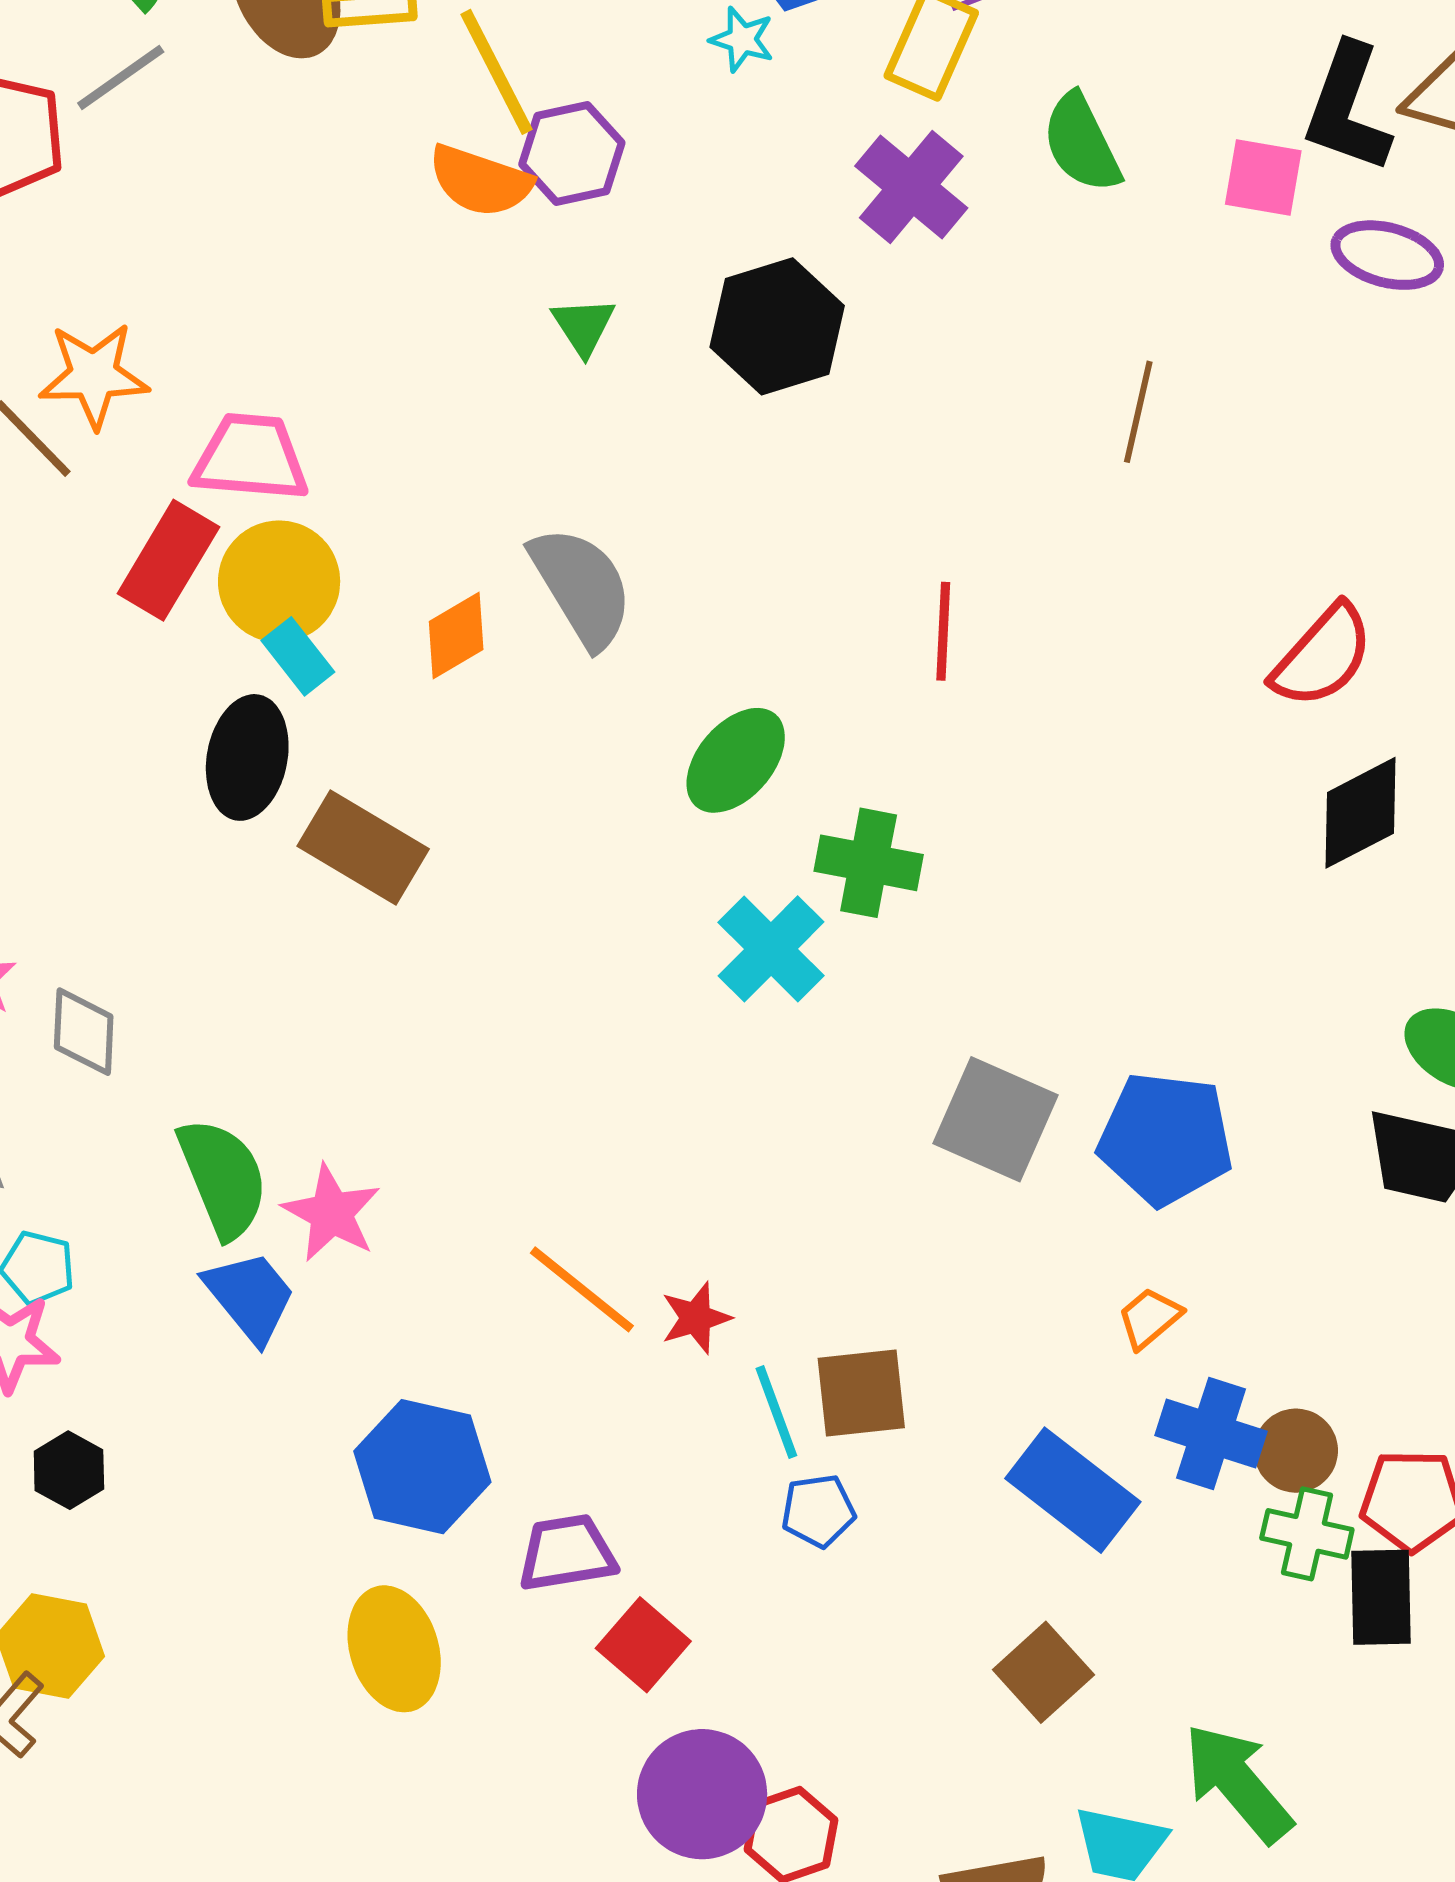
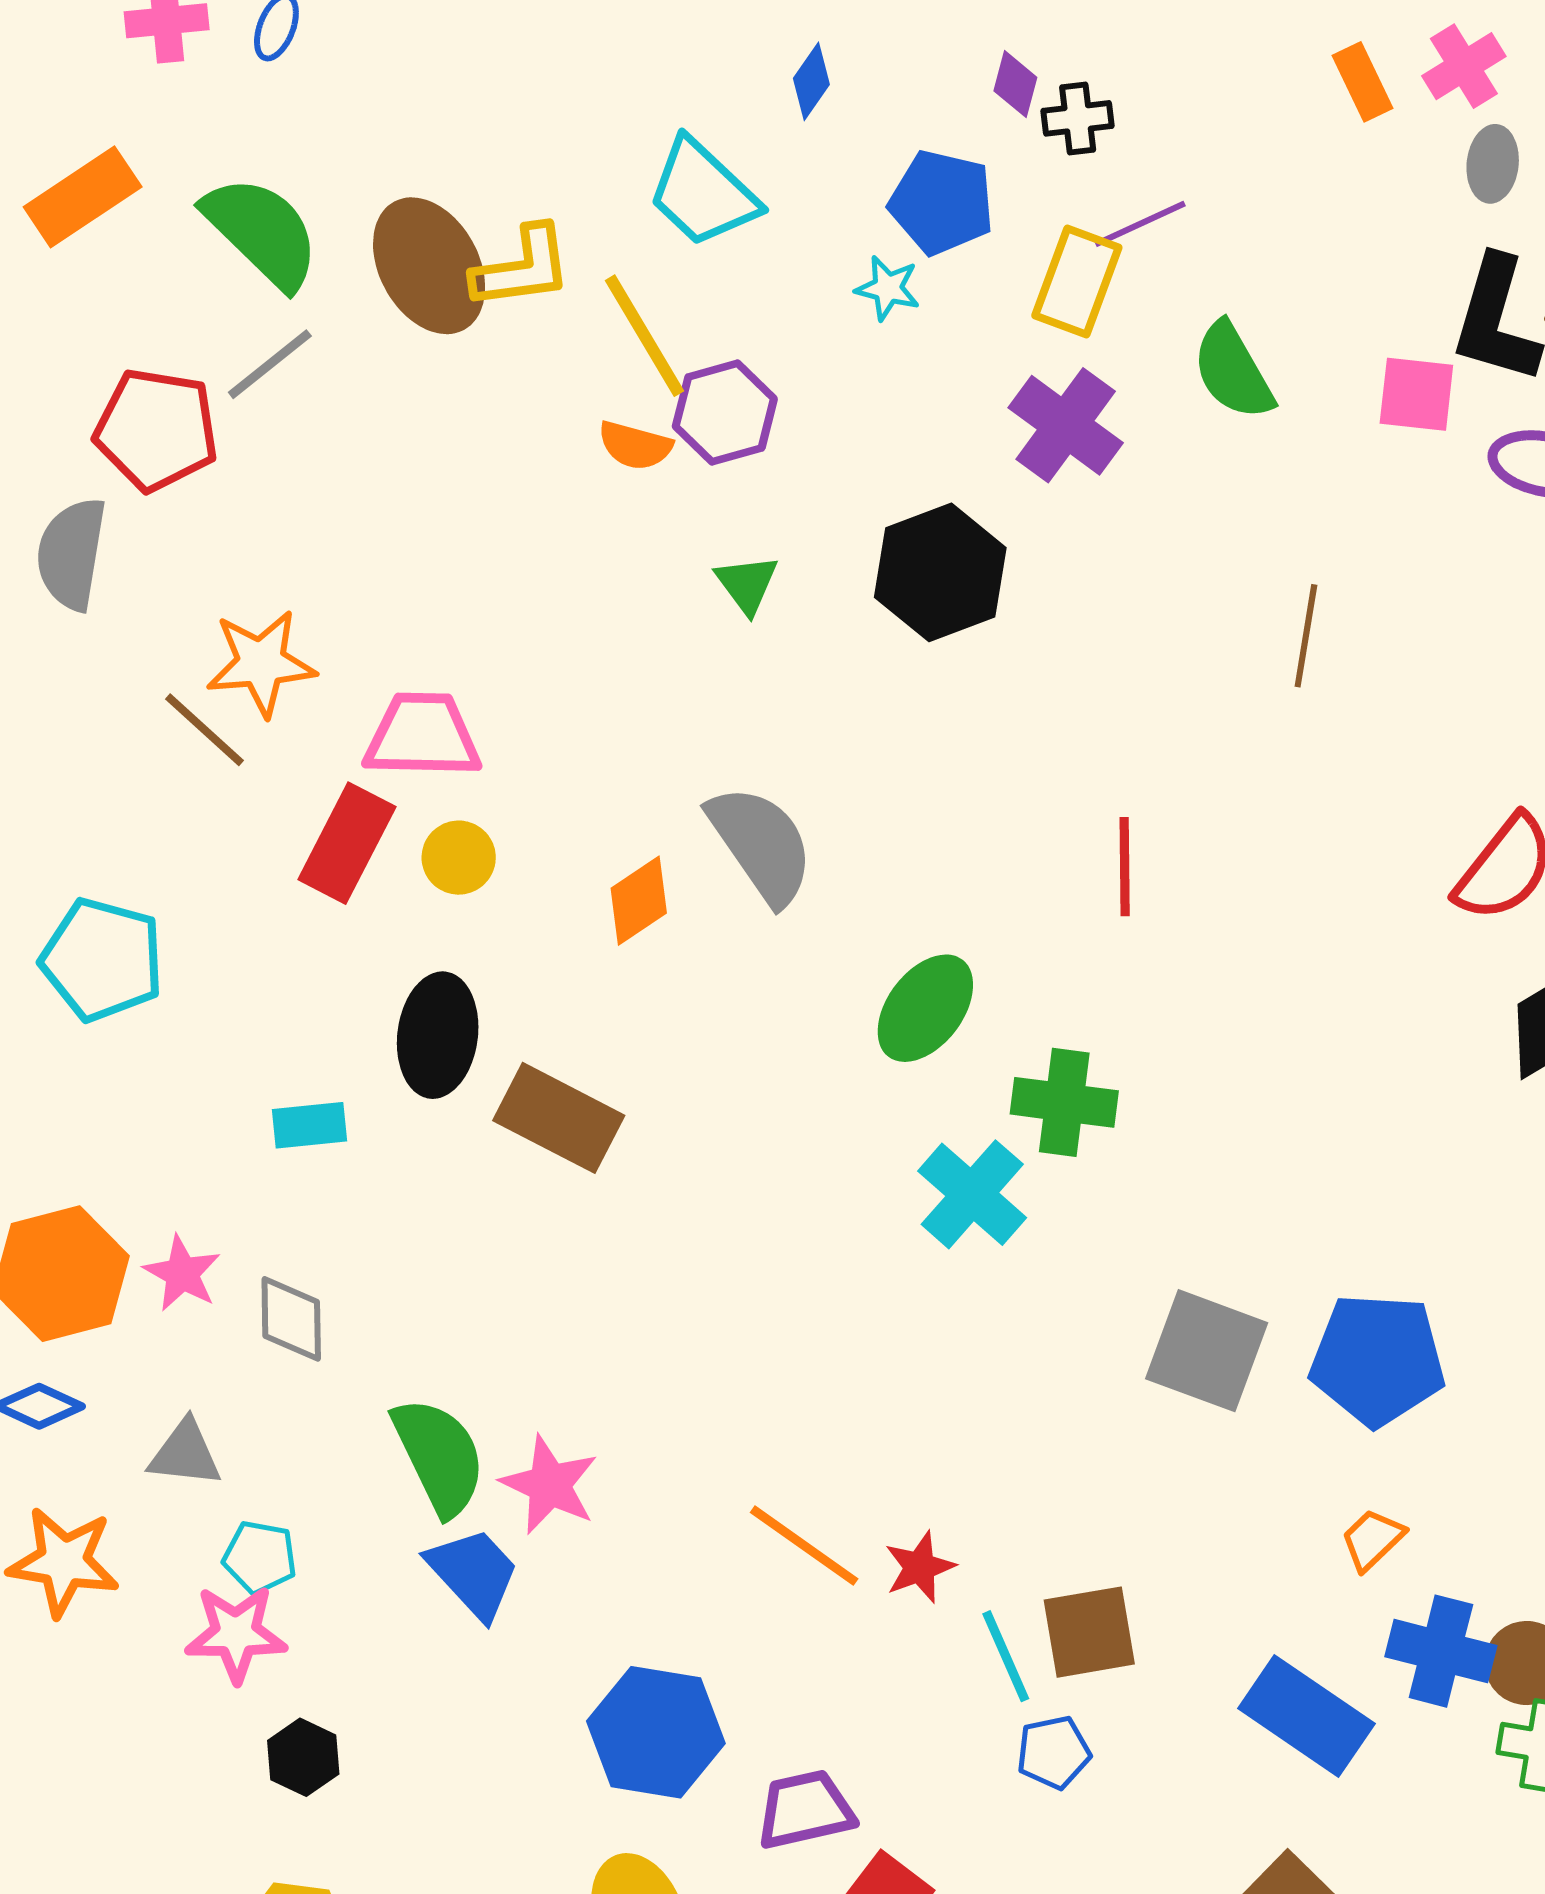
orange semicircle: (480, 181) -> (635, 445), size x0.7
yellow circle: (279, 581) -> (459, 858), size x0.6
cyan rectangle: (298, 656) -> (310, 1125), moved, turned -54

